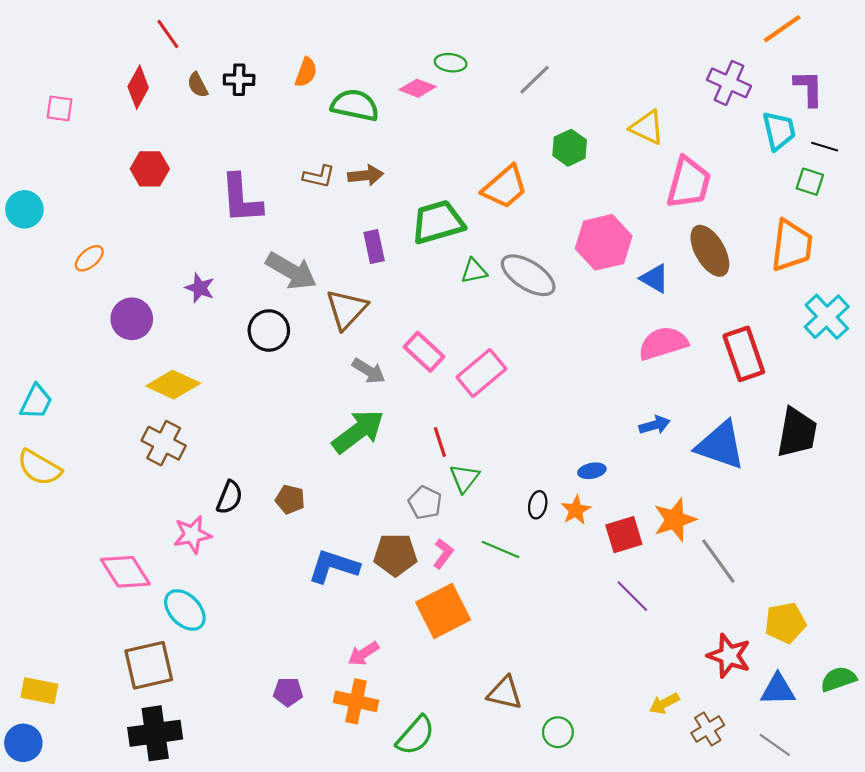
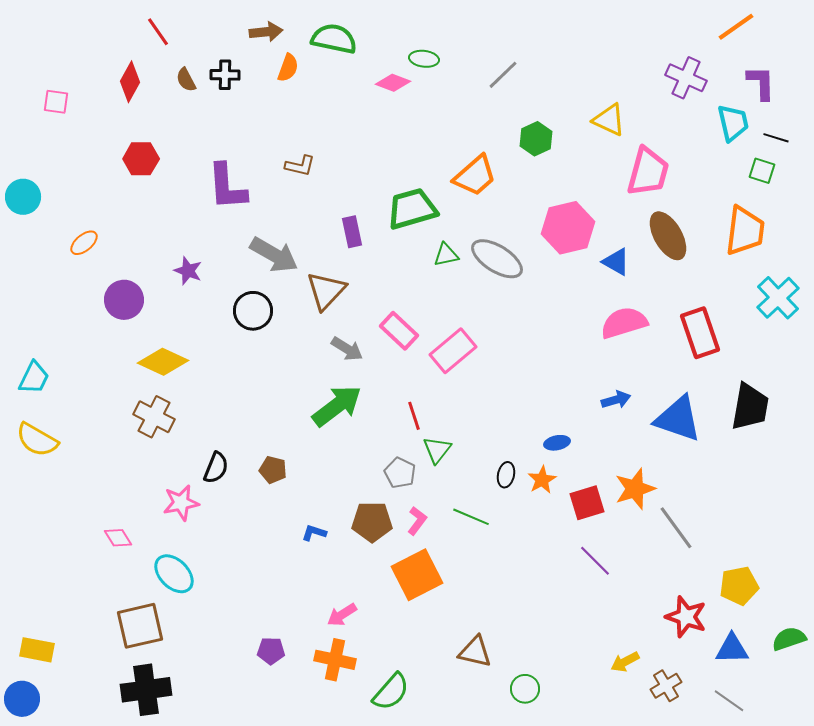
green semicircle: (355, 105) -> (334, 39), moved
brown arrow: (366, 175) -> (266, 32), moved
blue L-shape: (334, 566) -> (314, 533), size x0.5
pink diamond: (125, 572) -> (118, 538), size x0.6

